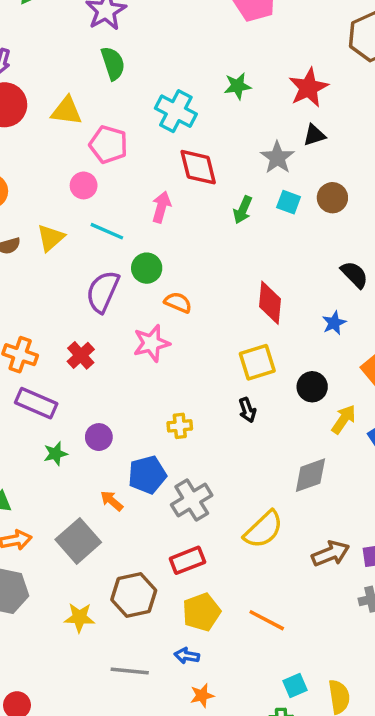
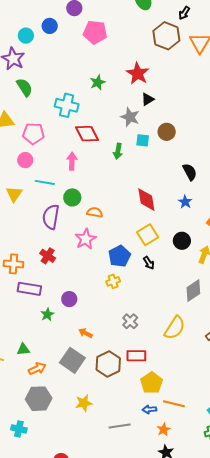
black semicircle: (354, 275) -> (190, 172), turned 30
blue pentagon: (147, 475) -> (119, 256), moved
gray cross: (192, 500) -> (130, 321), size x0.7
red rectangle: (187, 560) -> (136, 356), turned 36
brown hexagon: (134, 595) -> (108, 364), moved
orange line: (267, 620) -> (174, 404), moved

